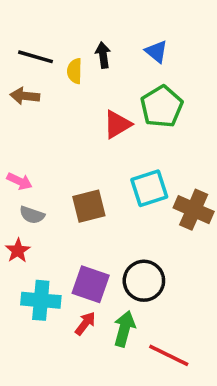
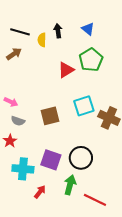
brown arrow: (25, 96) -> (14, 54), turned 140
red arrow: (85, 323) -> (40, 192), moved

